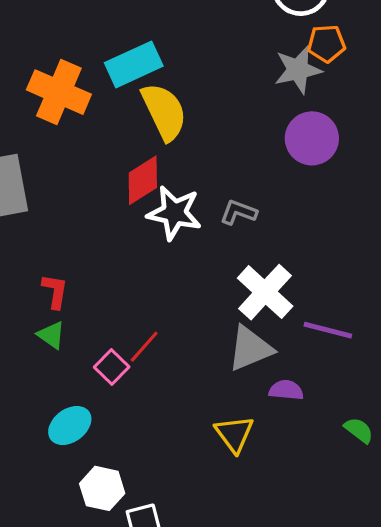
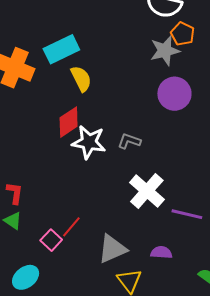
orange pentagon: (326, 44) -> (183, 34), turned 30
yellow semicircle: (164, 112) -> (81, 79), size x0.7
gray triangle: (250, 349) -> (112, 249), moved

